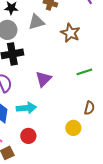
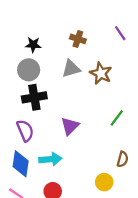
gray triangle: (36, 22) -> (71, 69), moved
green line: (84, 72) -> (117, 118), turned -35

